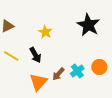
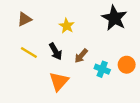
cyan cross: (77, 71) -> (102, 69), turned -32
brown arrow: (58, 74) -> (81, 56), moved

